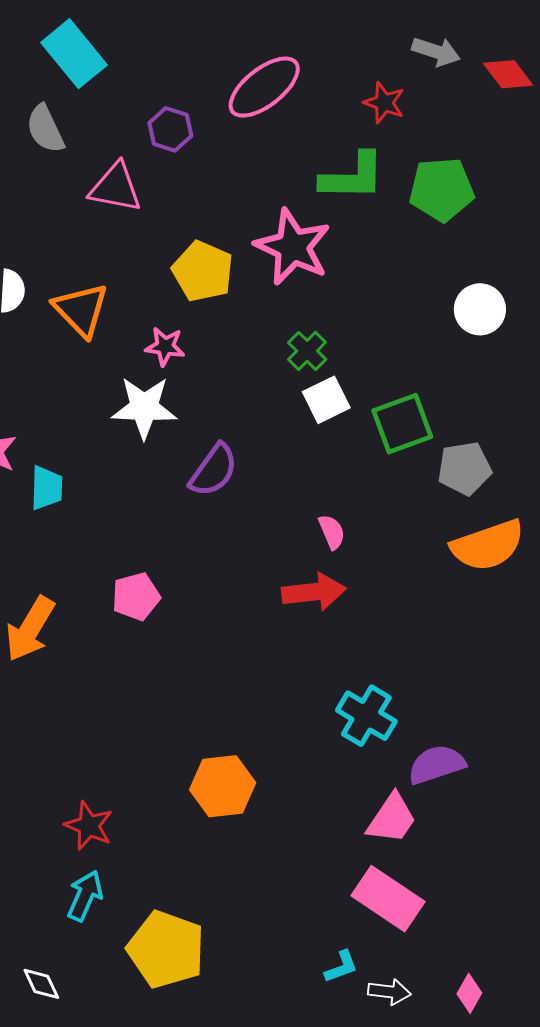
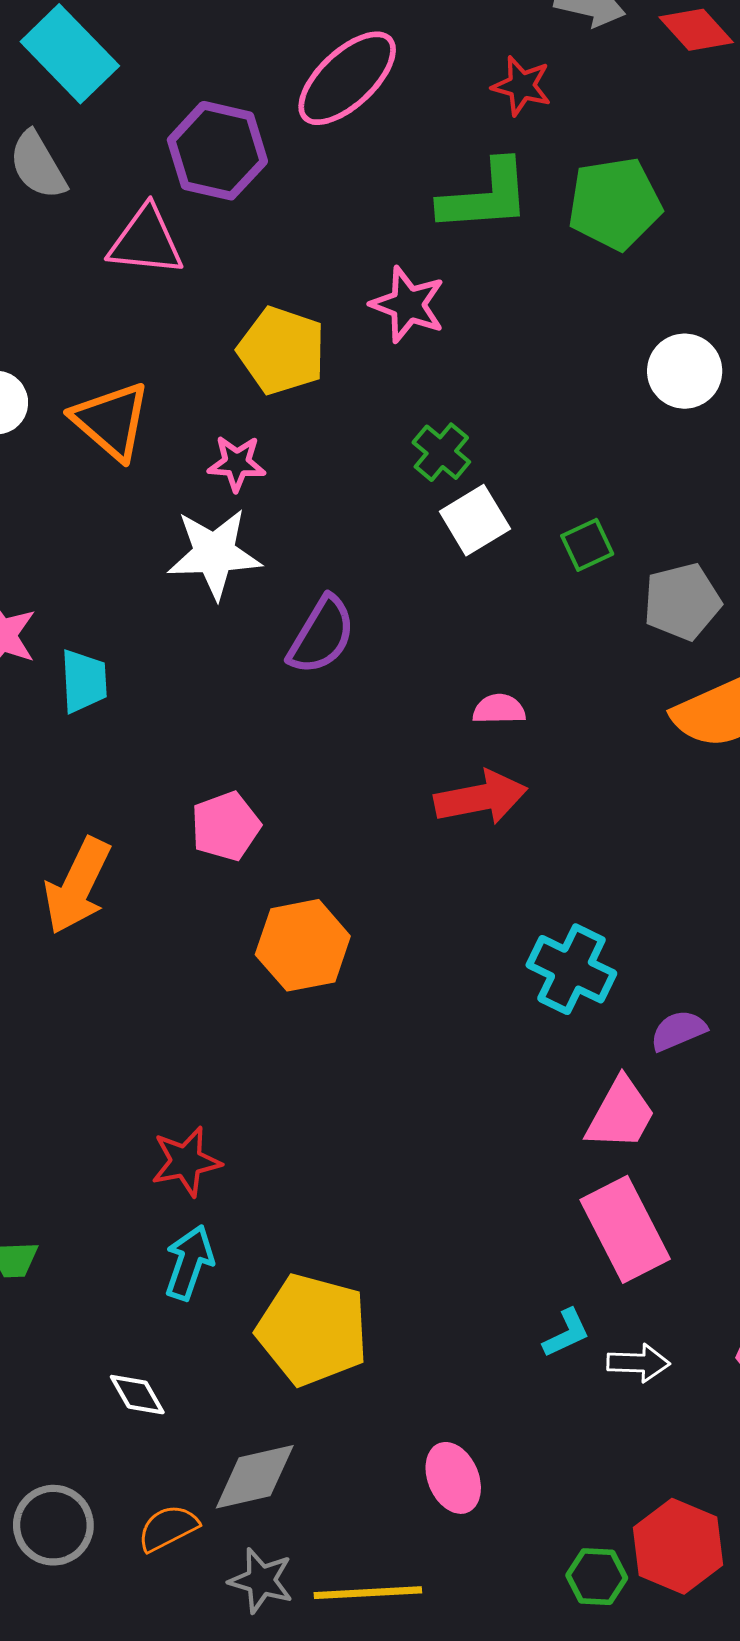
purple hexagon: (170, 129) -> (217, 151), size x1.5
pink star: (293, 247) -> (408, 305), size x0.7
green square: (402, 424) -> (587, 545), size x0.6
pink semicircle: (332, 532) -> (499, 709), turned -63
purple semicircle: (437, 764) -> (678, 1031), size x0.7
orange hexagon: (223, 786) -> (303, 945), moved
red star: (89, 826) -> (186, 1161), turned -30
pink rectangle: (388, 899) -> (625, 1229), turned 34

